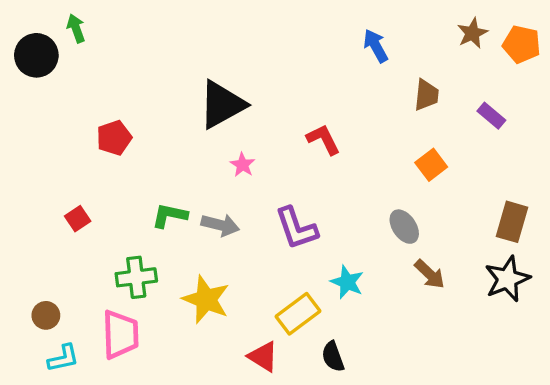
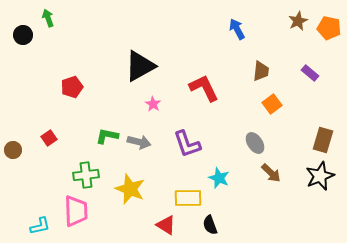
black circle: (36, 55) -> (23, 35), size x0.7
brown trapezoid: (426, 95) -> (261, 71), moved
red L-shape: (323, 139) -> (204, 88), size x1.4
yellow rectangle: (298, 314) -> (188, 198), turned 36
brown circle: (46, 315) -> (13, 150), moved

